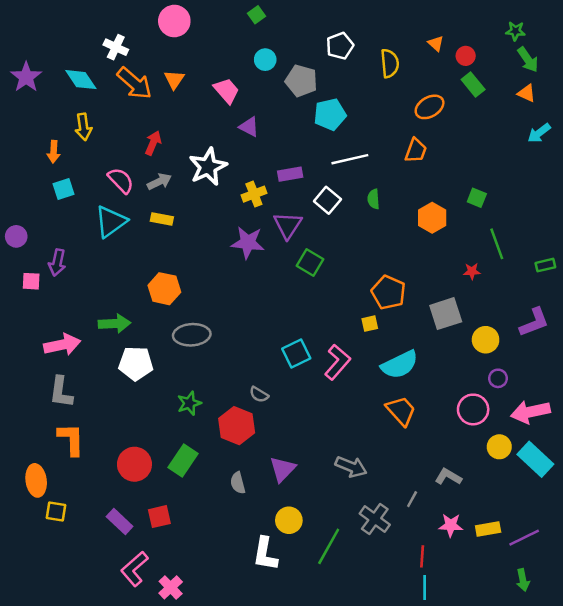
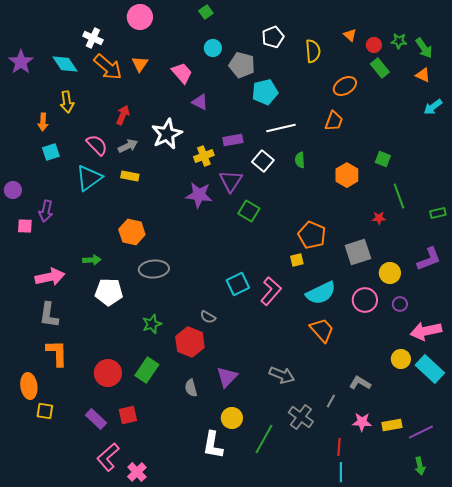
green star: (515, 31) -> (399, 41), moved
green arrow: (115, 324) -> (92, 260), size x0.7
pink circle: (473, 409) -> (365, 300), moved

